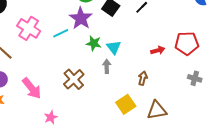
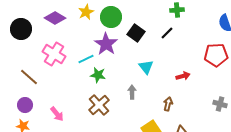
green star: (94, 43) -> (98, 75), moved
red pentagon: (187, 43) -> (216, 55), moved
cyan triangle: (114, 47) -> (146, 67), moved
pink arrow: (32, 88) -> (57, 114), size x0.7

